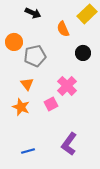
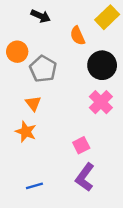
black circle: (83, 53) -> (102, 65), size x1.5
gray pentagon: (35, 56) -> (43, 69), turned -30
pink cross: (67, 86) -> (101, 102), moved
pink square: (51, 104) -> (81, 145), moved

